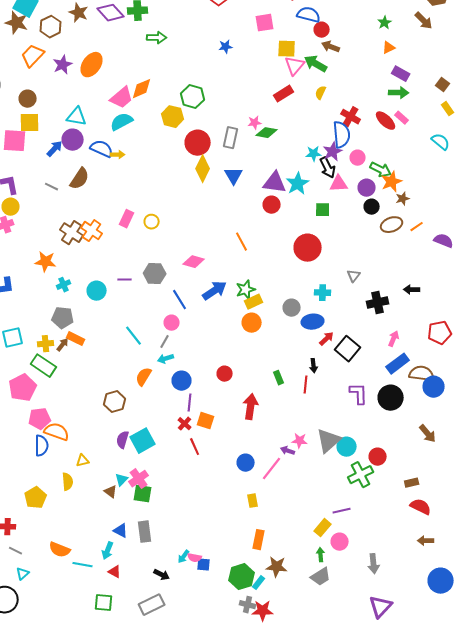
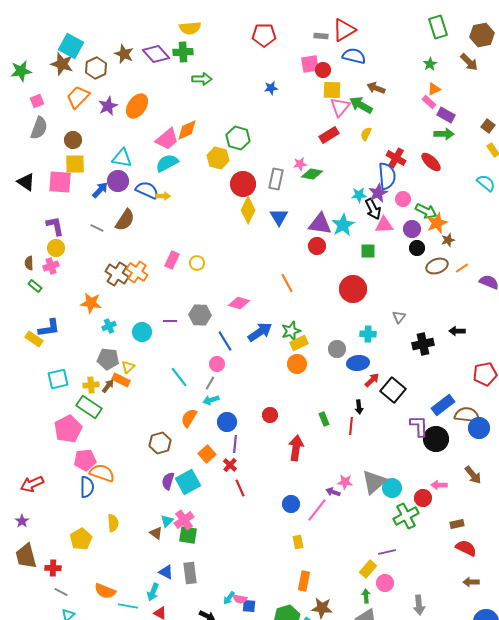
red circle: (322, 30) -> (323, 70), moved
pink rectangle: (402, 118) -> (429, 102), moved
pink arrow: (394, 339) -> (439, 485), moved, turned -112
purple L-shape: (359, 394) -> (419, 426), moved
orange square: (206, 421) -> (207, 454), moved, turned 30
yellow triangle: (83, 461) -> (128, 367), moved, turned -32

